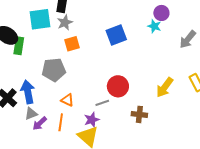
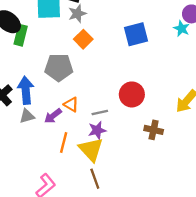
orange square: (72, 44) -> (83, 39), turned -35
gray line: (102, 103) -> (100, 113), moved
orange line: (61, 122) -> (64, 143), moved
purple arrow: (40, 123) -> (53, 116), moved

